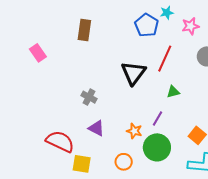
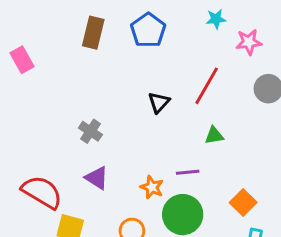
blue pentagon: (147, 25) -> (148, 30), moved
black triangle: (134, 73) -> (159, 102), size x0.6
purple line: (158, 118) -> (188, 172), turned 49

